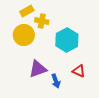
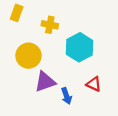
yellow rectangle: (27, 11) -> (17, 13), moved, turned -40
yellow circle: (24, 35) -> (28, 56), moved

